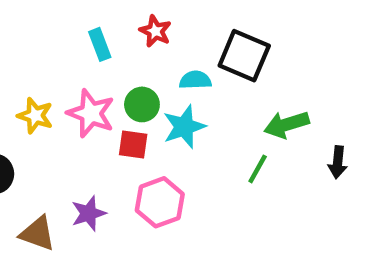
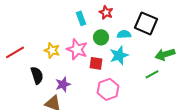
green circle: (142, 104) -> (101, 37), moved
green line: (258, 169) -> (152, 74), turned 32
purple star: (89, 213) -> (63, 84), moved

